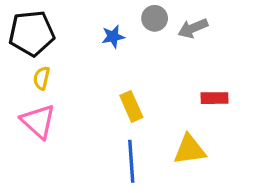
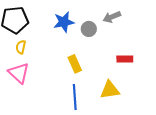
gray circle: (155, 18) -> (89, 29), moved
blue star: (113, 37) -> (64, 22), size x1.5

